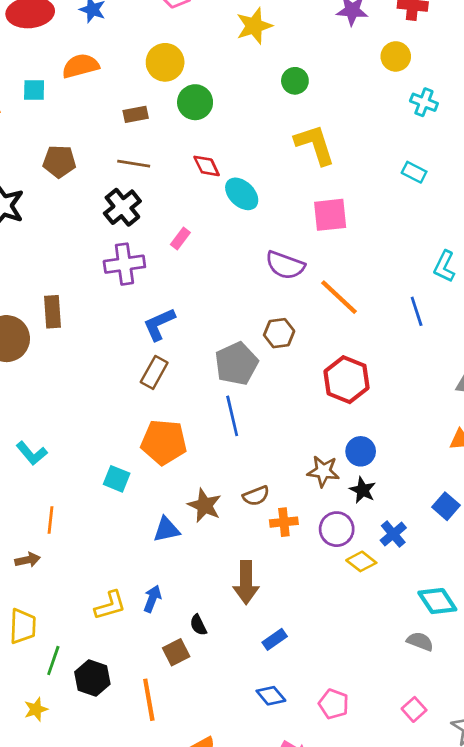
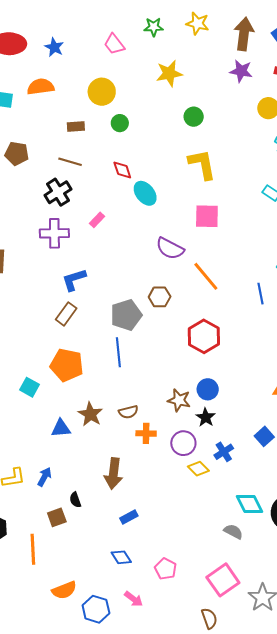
green circle: (195, 102) -> (120, 123), size x0.7
pink square: (414, 709) -> (223, 580), size x1.8

